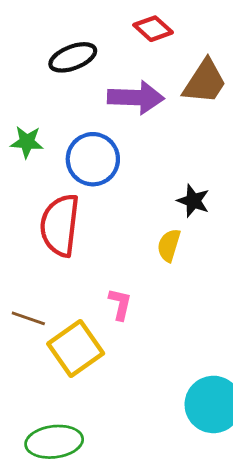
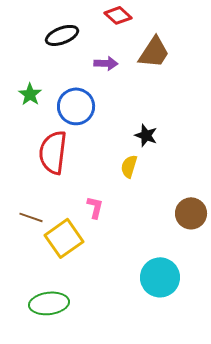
purple arrow: (136, 98) -> (106, 63), size x0.6
green star: (27, 142) -> (30, 94), turned 30

